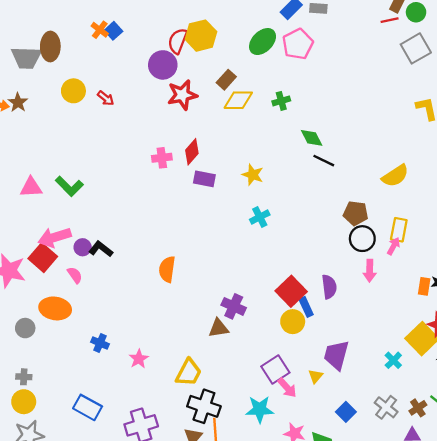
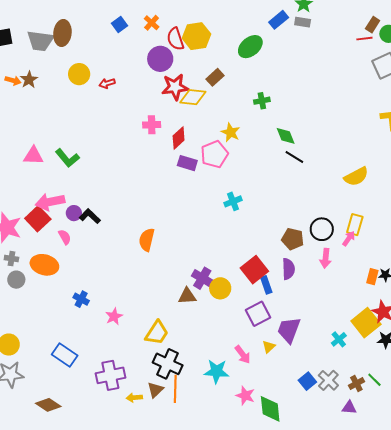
orange cross: (100, 30) -> (152, 23), moved
red semicircle: (178, 41) -> (175, 39), turned -45
pink pentagon: (298, 44) -> (214, 154), moved
red arrow: (106, 98) -> (107, 83), turned 119
yellow diamond: (238, 100) -> (193, 97), moved
pink cross: (162, 158) -> (152, 125), moved
yellow star: (253, 175) -> (231, 132), moved
brown pentagon: (356, 213) -> (293, 239), moved
yellow circle: (293, 322) -> (220, 288), moved
purple square: (275, 370) -> (258, 314), moved
gray cross: (24, 377) -> (11, 259), moved
blue square: (346, 412) -> (307, 381), moved

